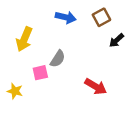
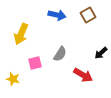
black arrow: (116, 40) -> (101, 53), moved
gray semicircle: (58, 59) -> (60, 54), moved

